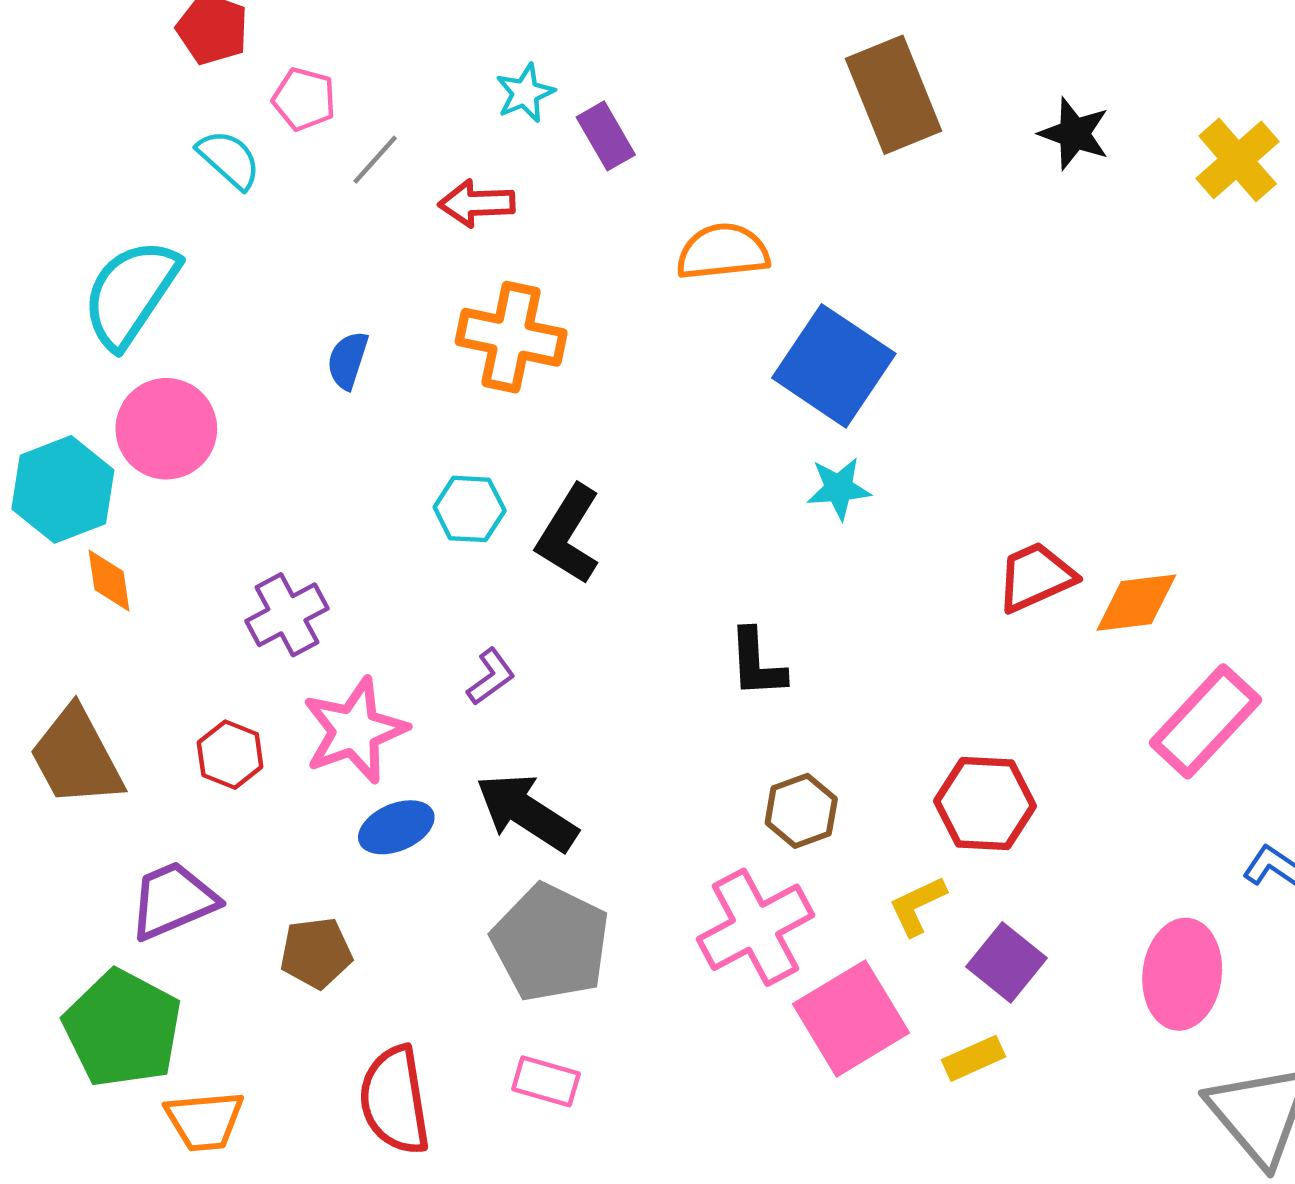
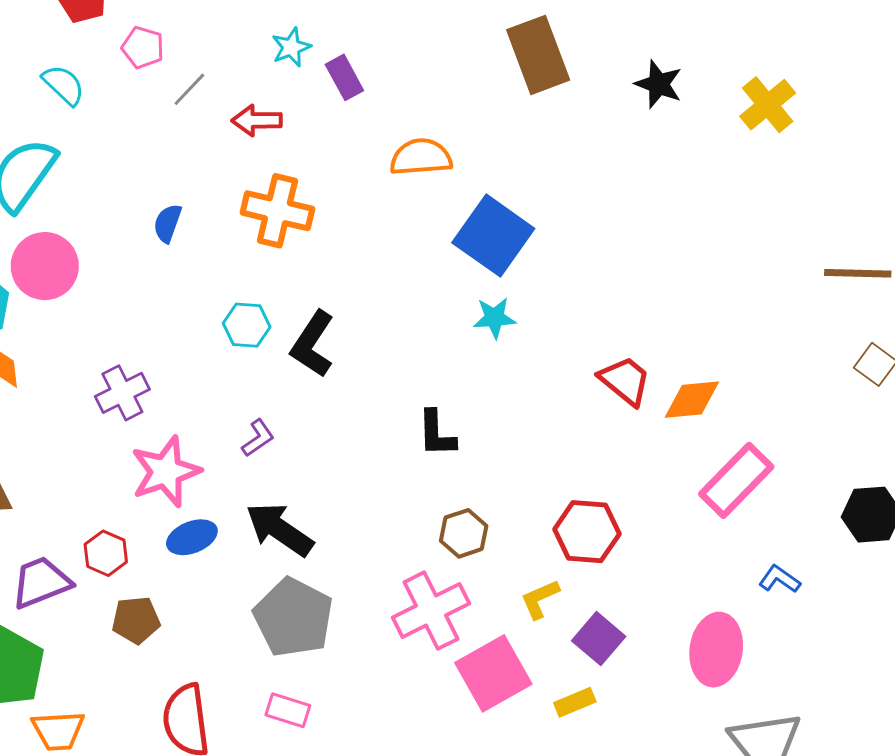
cyan semicircle: (229, 159) -> (64, 85), moved
red trapezoid: (1036, 577) -> (625, 381), turned 62
red hexagon: (230, 755) -> (106, 553), moved

